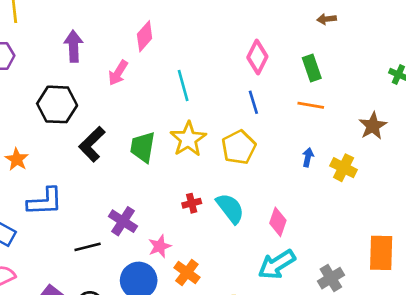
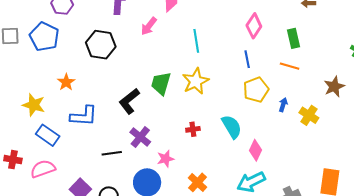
black L-shape: (92, 144) -> (129, 101), moved
yellow pentagon: (239, 147) -> (256, 90), moved
cyan semicircle: (230, 208) -> (232, 127), moved
orange cross: (187, 272) -> (198, 182), moved

